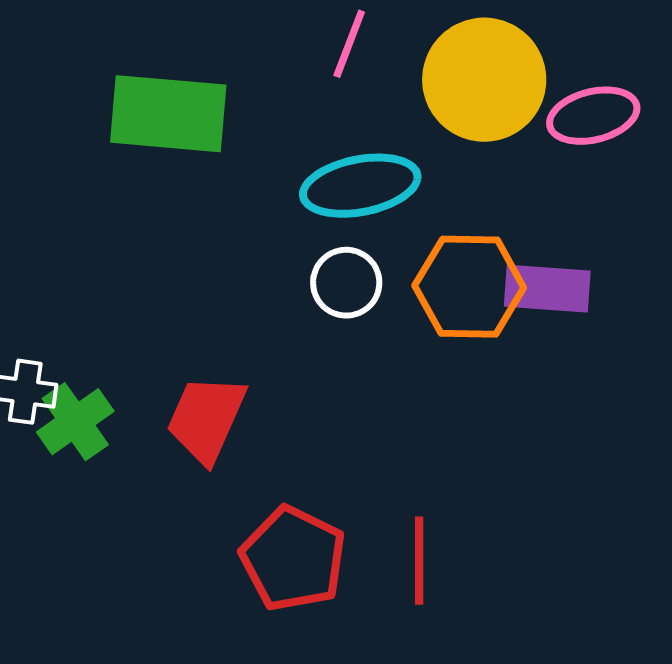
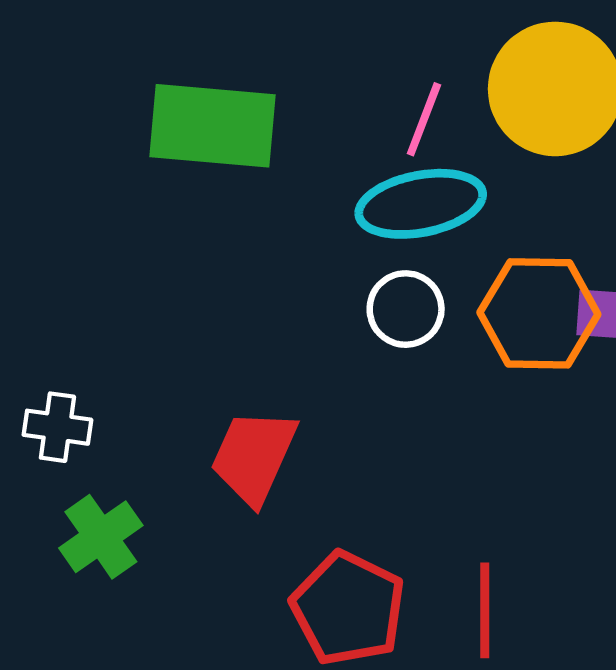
pink line: (349, 44) -> (424, 119), moved
green cross: (75, 422) -> (101, 537), moved

